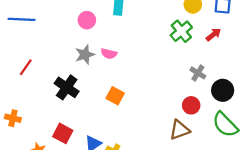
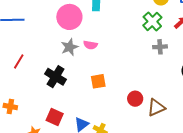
pink circle: (87, 20) -> (69, 17), size x1.6
gray cross: (198, 73) -> (160, 47), moved, turned -32
orange square: (115, 96) -> (98, 81), turned -35
red circle: (191, 105) -> (135, 99), moved

